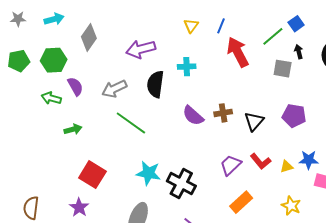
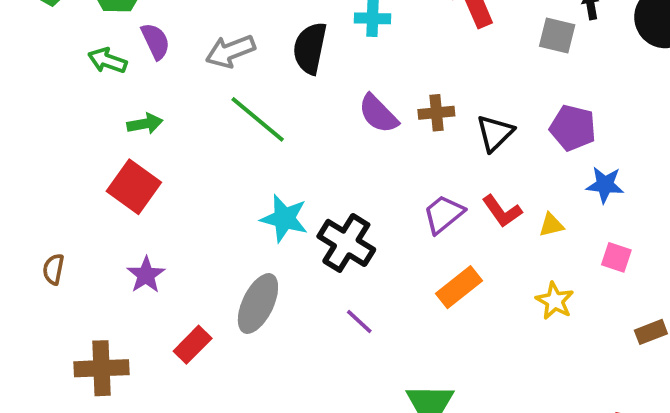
blue star: (309, 160) -> (605, 185), moved
red square: (92, 175) -> (134, 187), moved
brown semicircle: (31, 208) -> (53, 269), size x0.7

